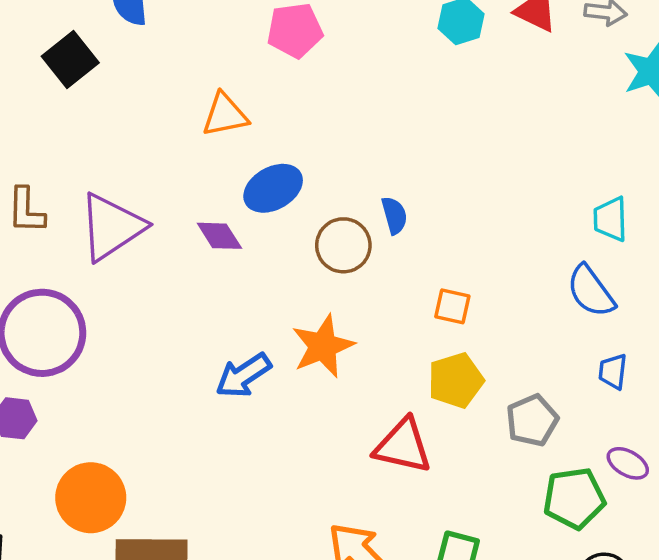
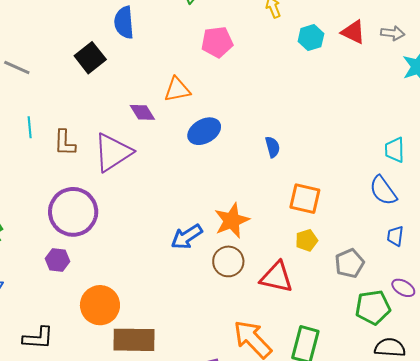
purple diamond: (219, 236) -> (142, 112), moved
brown circle: (343, 245) -> (228, 261), moved
orange square: (452, 306) -> (305, 199), size x1.5
yellow pentagon: (456, 380) -> (307, 240), size x0.7

